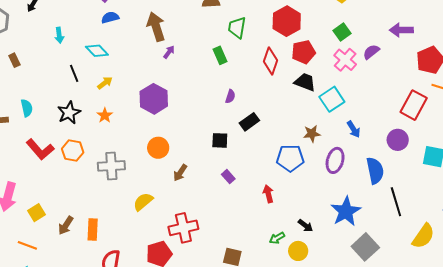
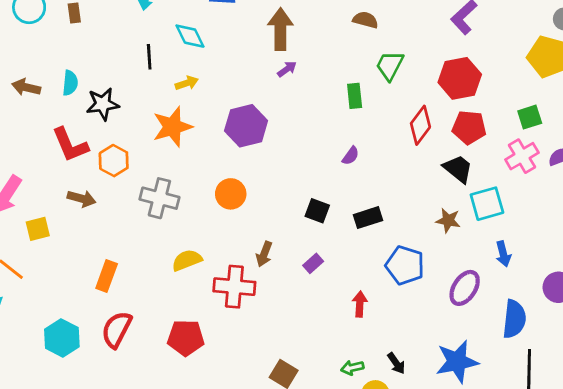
black star: (69, 113) -> (103, 104), moved
orange star: (105, 115) -> (172, 127), size x1.8
black rectangle: (249, 122) -> (368, 218), moved
brown star: (312, 134) -> (448, 220), moved
brown arrow: (180, 173) -> (264, 254), moved, turned -30
purple rectangle: (228, 177) -> (313, 263), turned 72
brown arrow: (66, 225) -> (82, 199), moved, turned -126
red cross: (183, 228) -> (234, 287), moved

